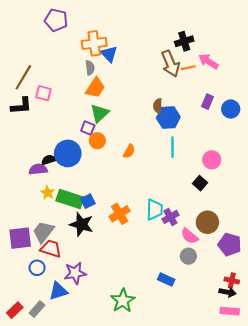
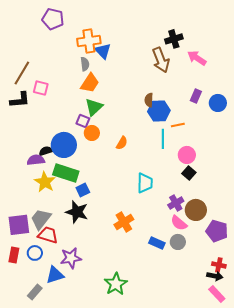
orange line: (188, 68) -> (178, 125), moved
pink circle: (212, 160) -> (187, 155), moved
yellow star: (48, 193) -> (45, 182), size x1.5
green rectangle: (70, 199) -> (66, 173), moved
cyan trapezoid: (155, 210) -> (145, 183), moved
orange cross: (120, 214) -> (124, 222), moved
purple cross: (170, 217) -> (176, 203), moved
blue rectangle: (166, 279) -> (157, 243), moved
red rectangle: (15, 310) -> (14, 255), moved, turned -35
pink rectangle: (230, 311) -> (217, 294), turned 42

